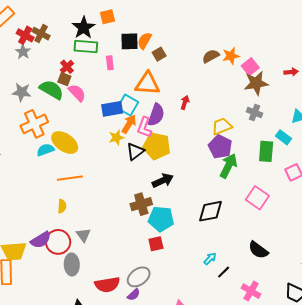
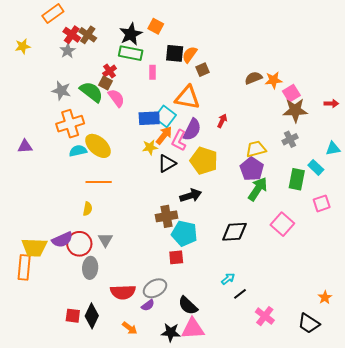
orange square: (108, 17) -> (156, 26), turned 35
gray cross: (254, 112) -> (290, 139), turned 35
yellow pentagon: (157, 146) -> (204, 161), moved
black semicircle: (258, 250) -> (188, 306), moved

